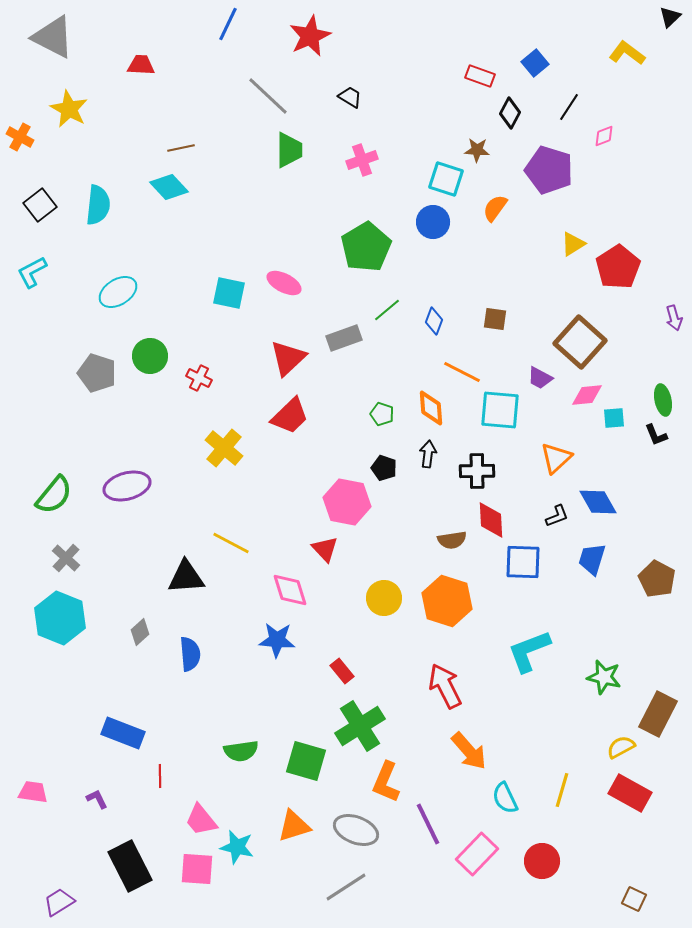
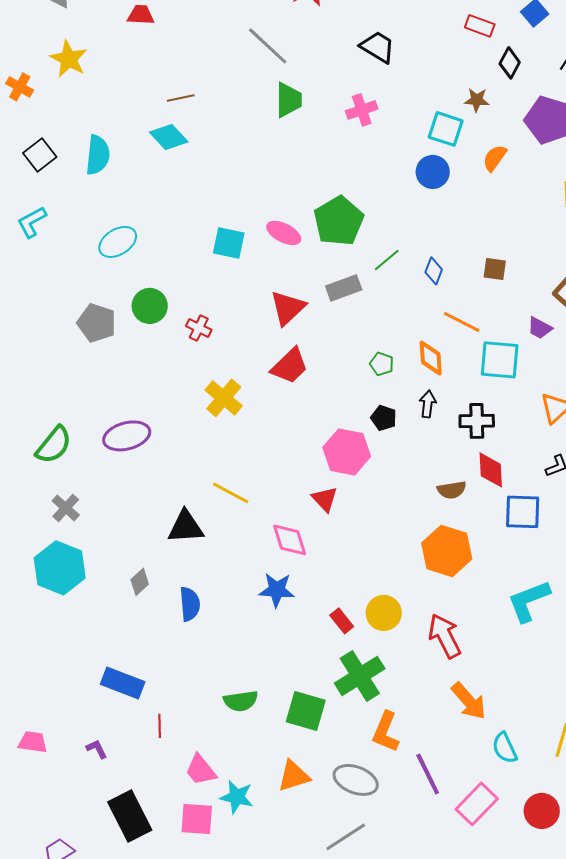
black trapezoid: (350, 97) -> (378, 47), moved, size x1.5
green pentagon: (366, 247) -> (339, 221), moved
yellow circle: (384, 598) -> (384, 613), moved

